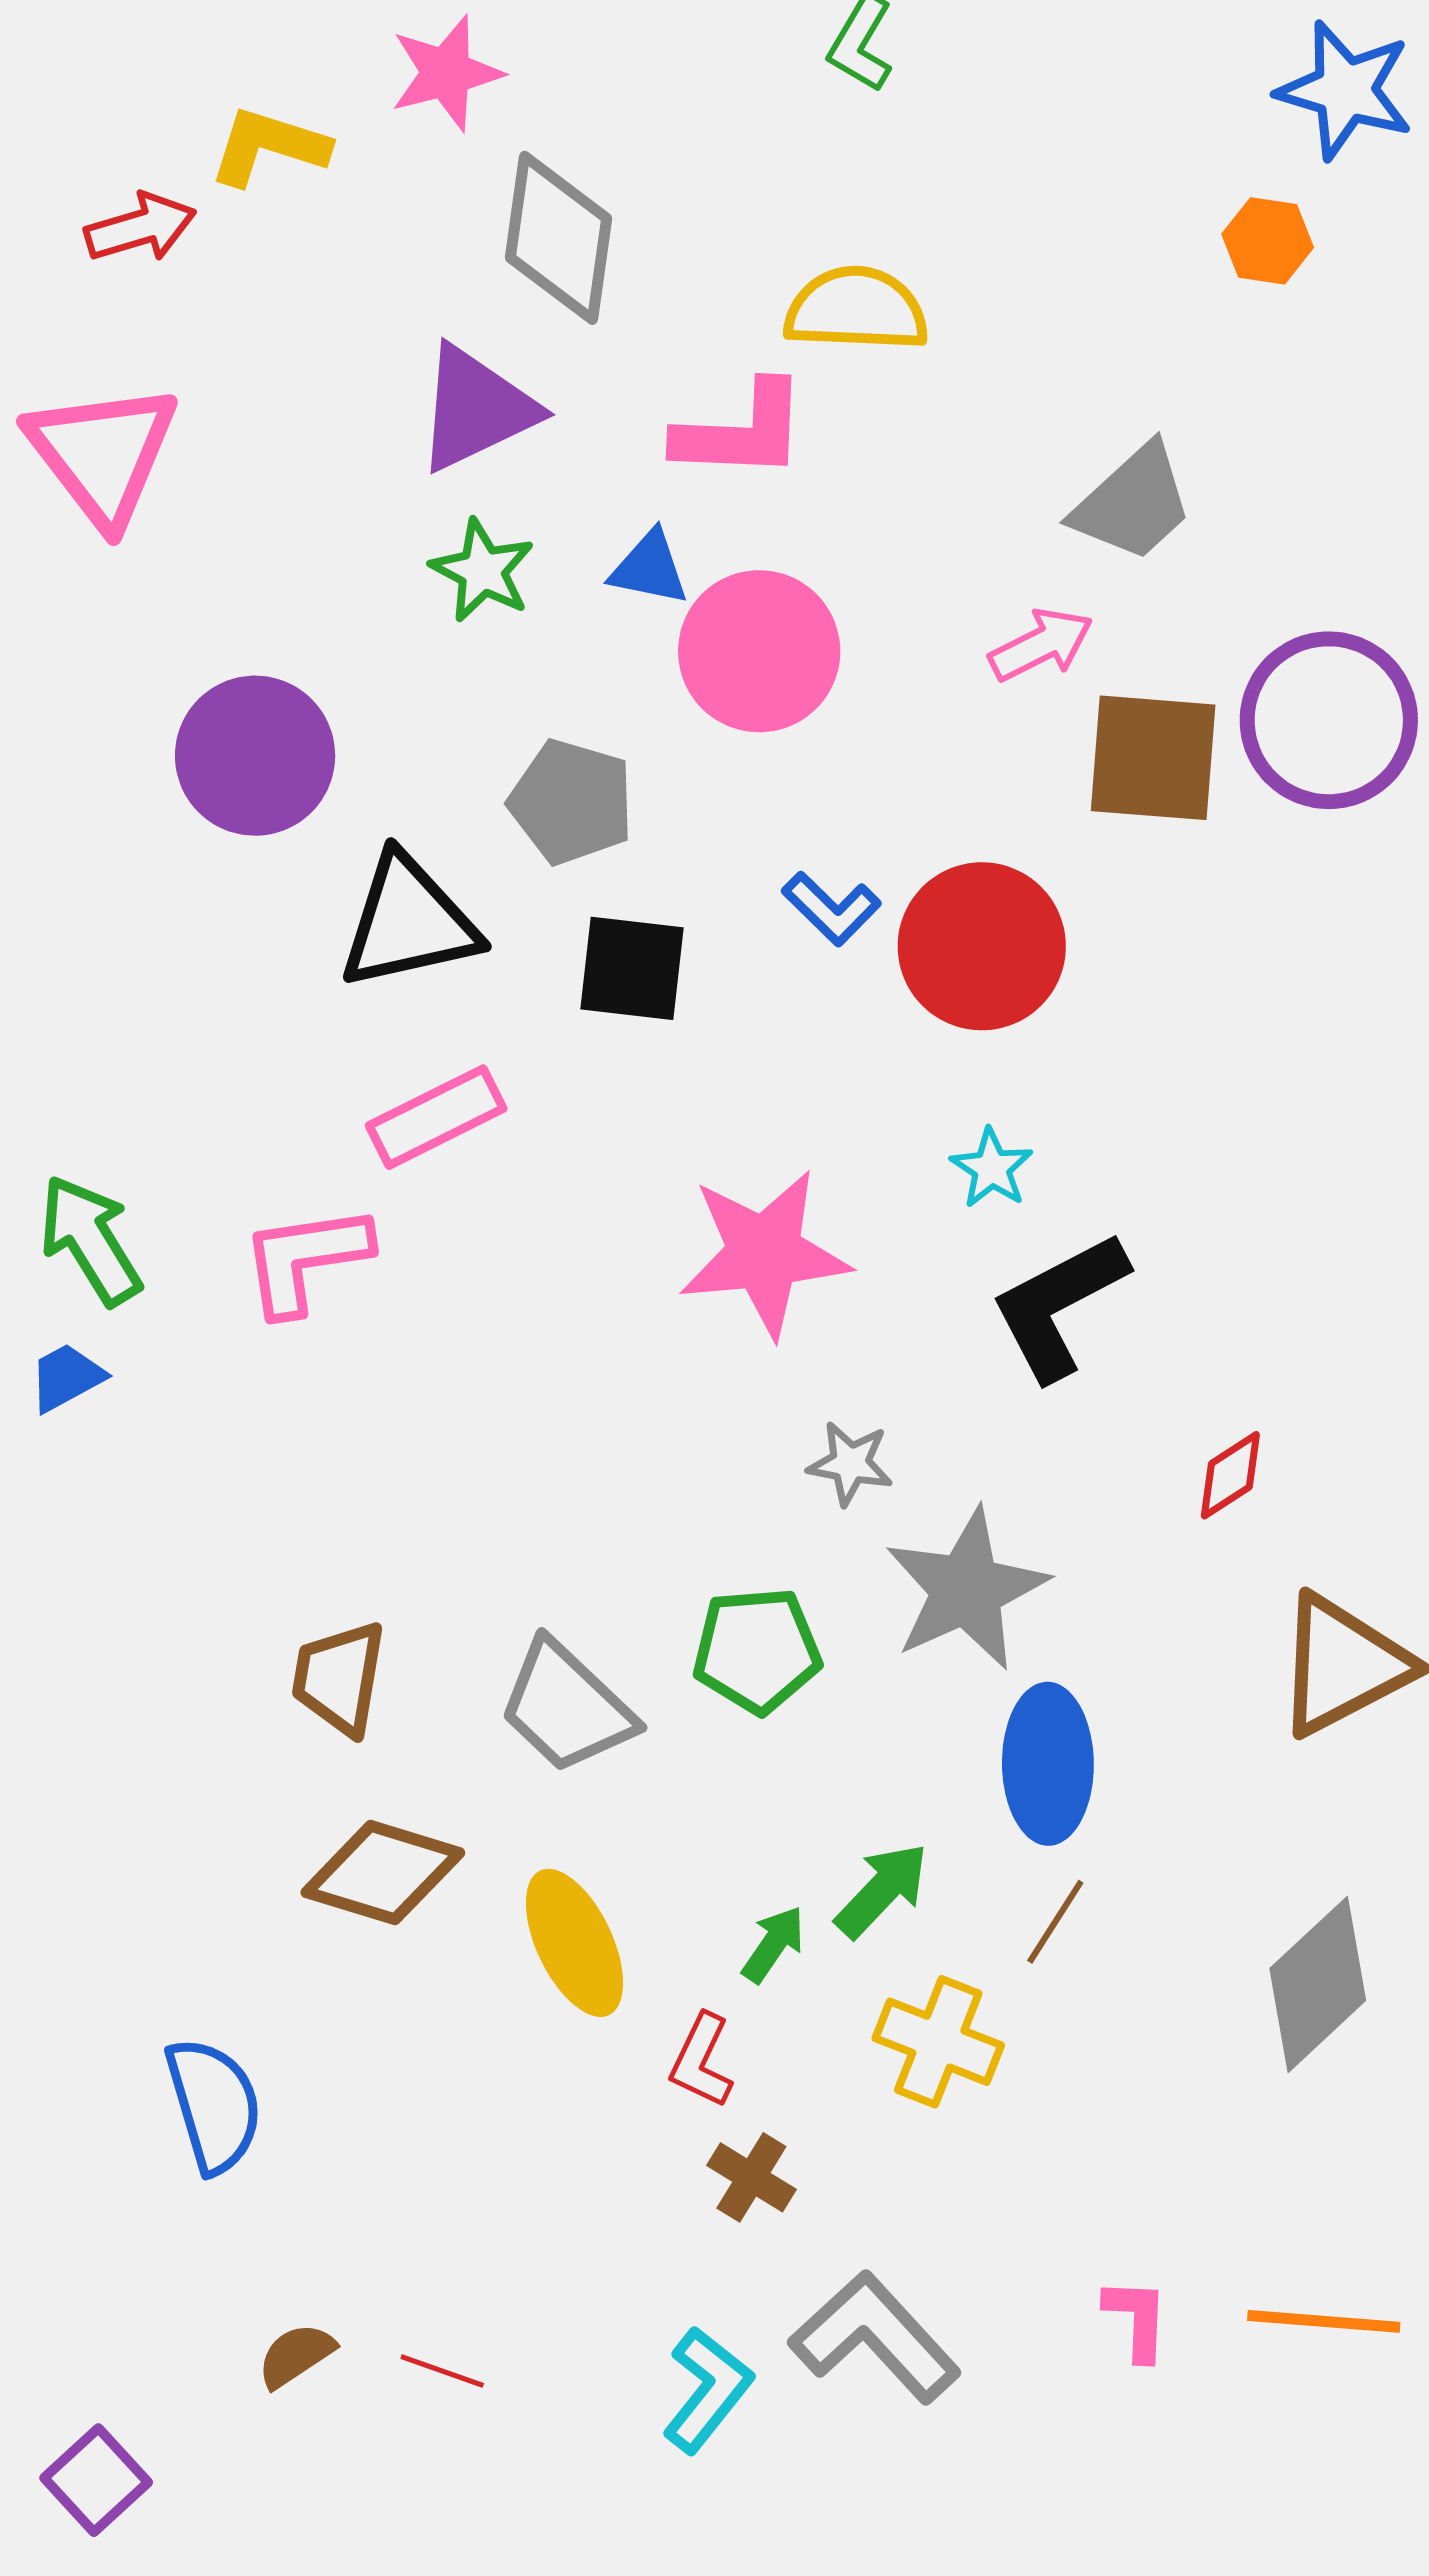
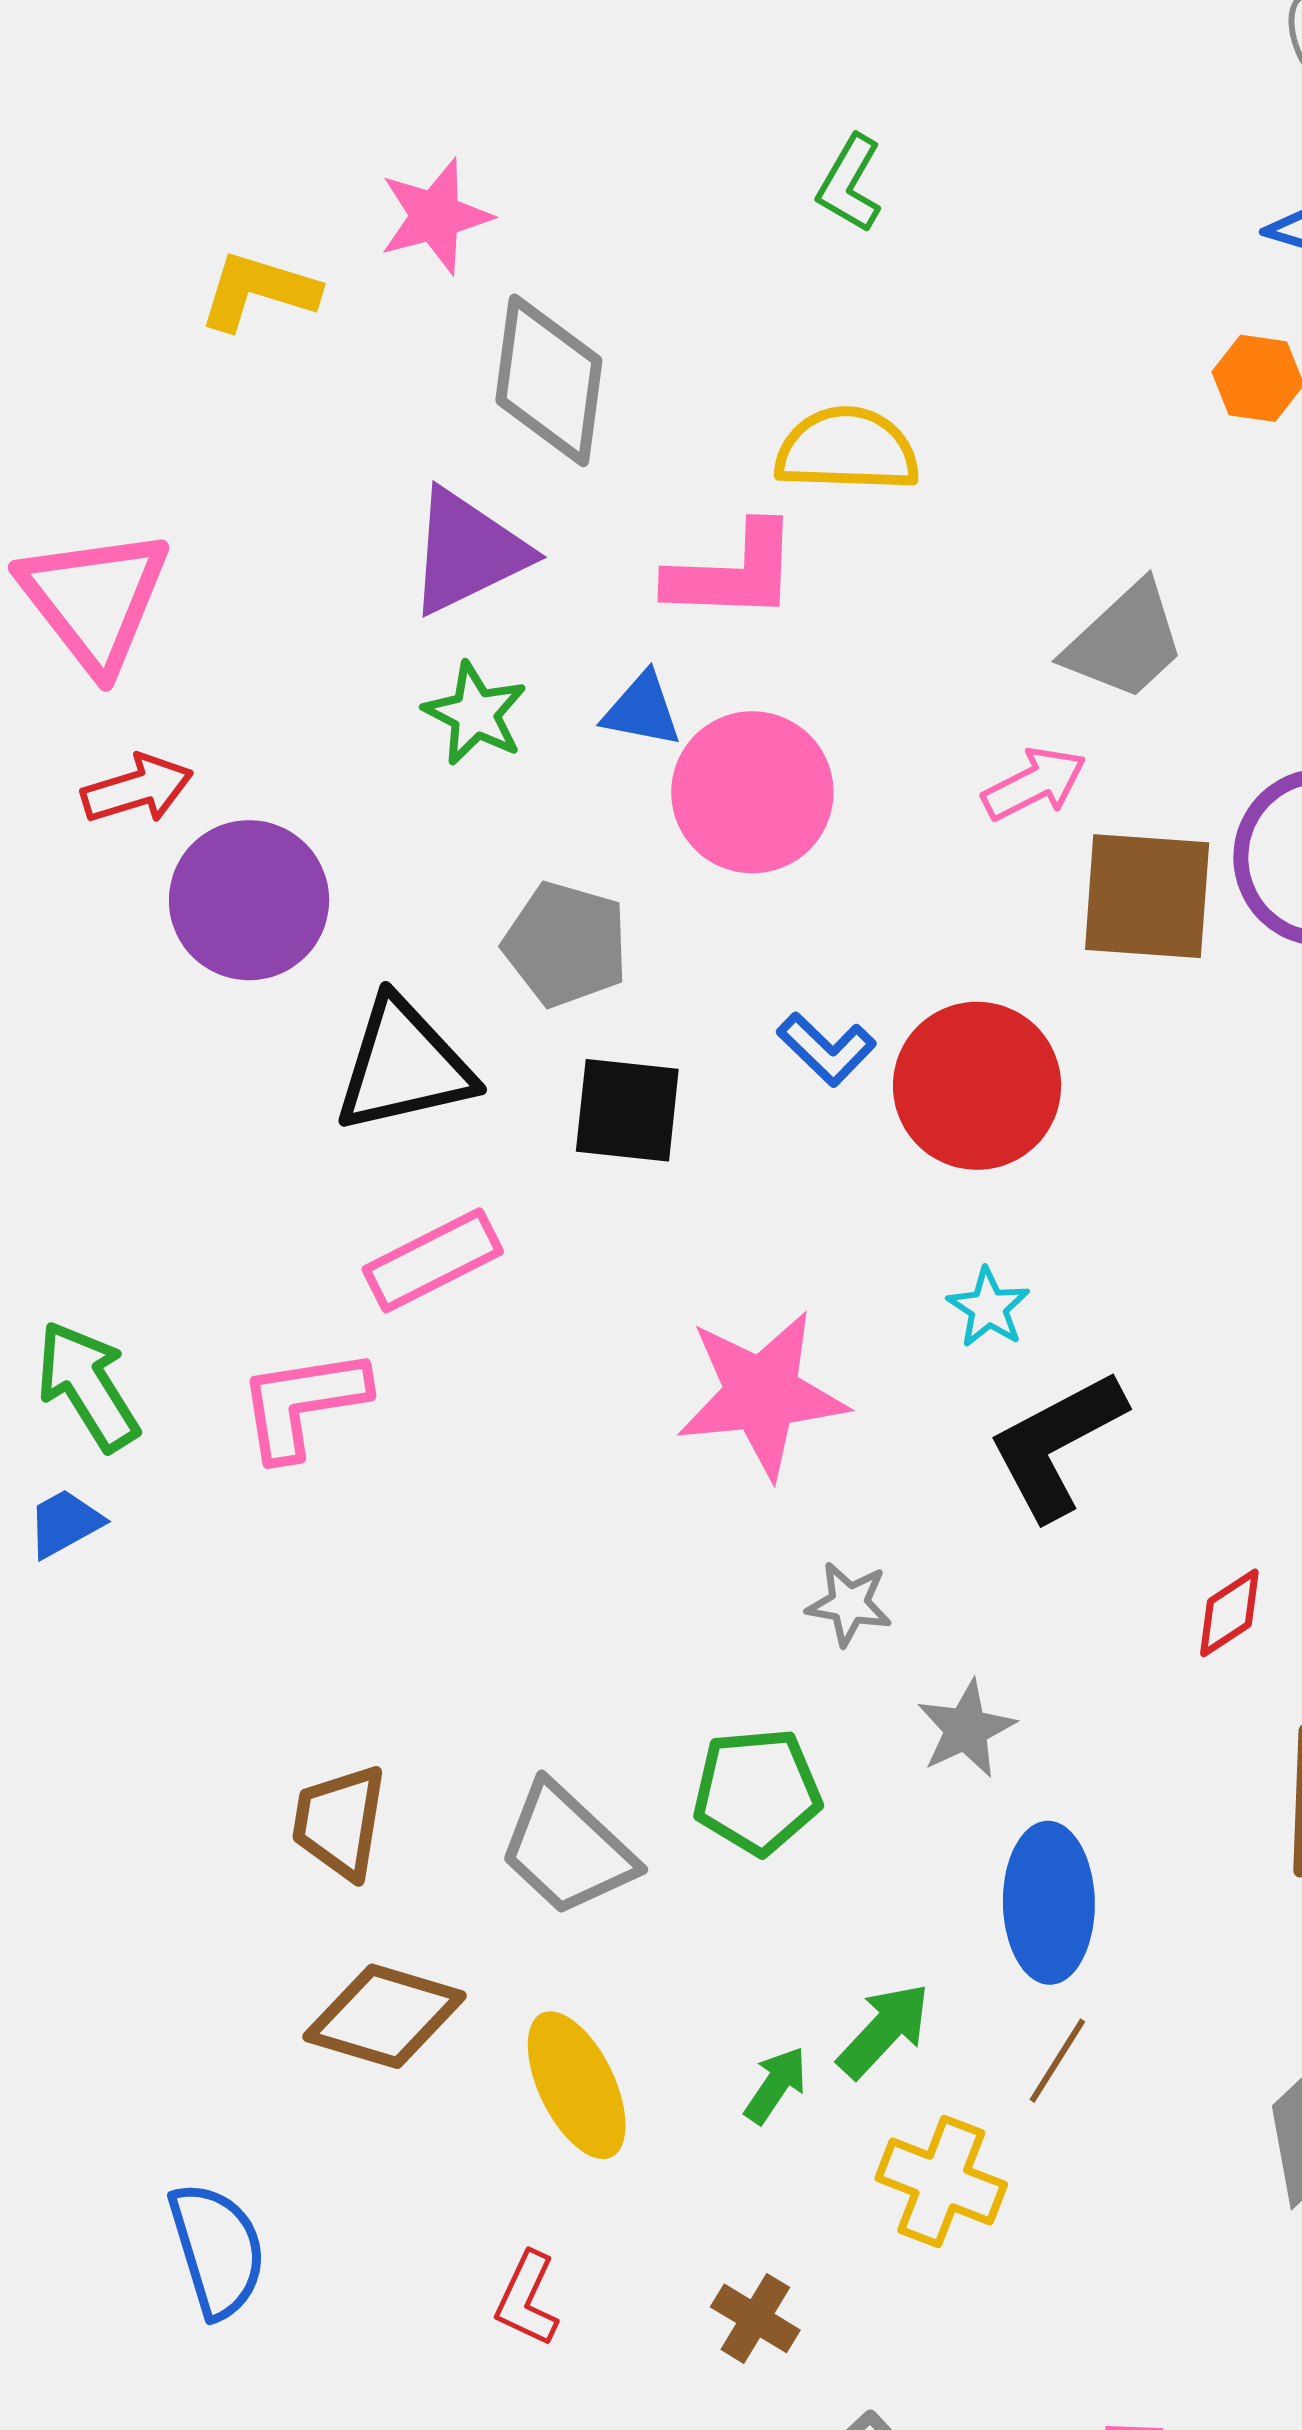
red arrow: (140, 228) -> (137, 789), moved
gray star: (966, 1589) -> (966, 1729), size x0.6
red L-shape: (701, 2061) -> (527, 2299), moved

